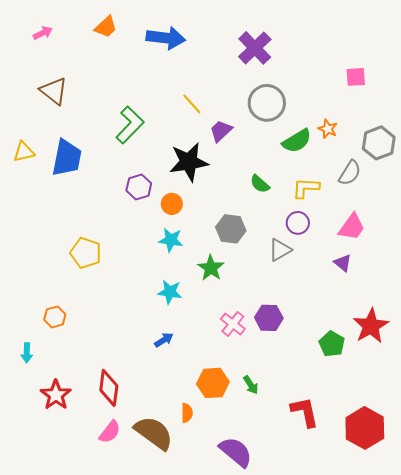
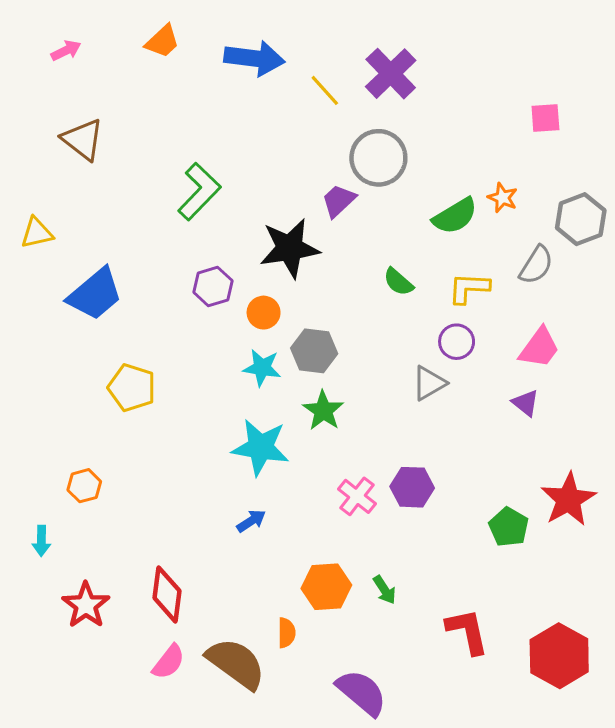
gray circle: (267, 103) -> (378, 158), moved
yellow line: (192, 104) -> (325, 90), moved
blue trapezoid: (67, 158) -> (95, 294), moved, turned 39
gray hexagon: (231, 229) -> (314, 351), moved
cyan star: (170, 292) -> (260, 447), size x1.5

